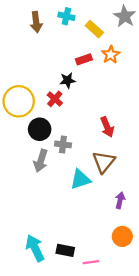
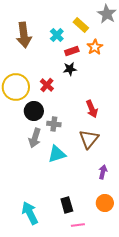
cyan cross: (66, 16) -> (57, 35), moved, turned 32
brown arrow: (36, 22) -> (24, 35), moved, size x1.4
black star: (68, 80) -> (70, 69), moved
cyan triangle: (80, 179) -> (57, 154), moved
black rectangle: (65, 250) -> (67, 205), moved, turned 63

